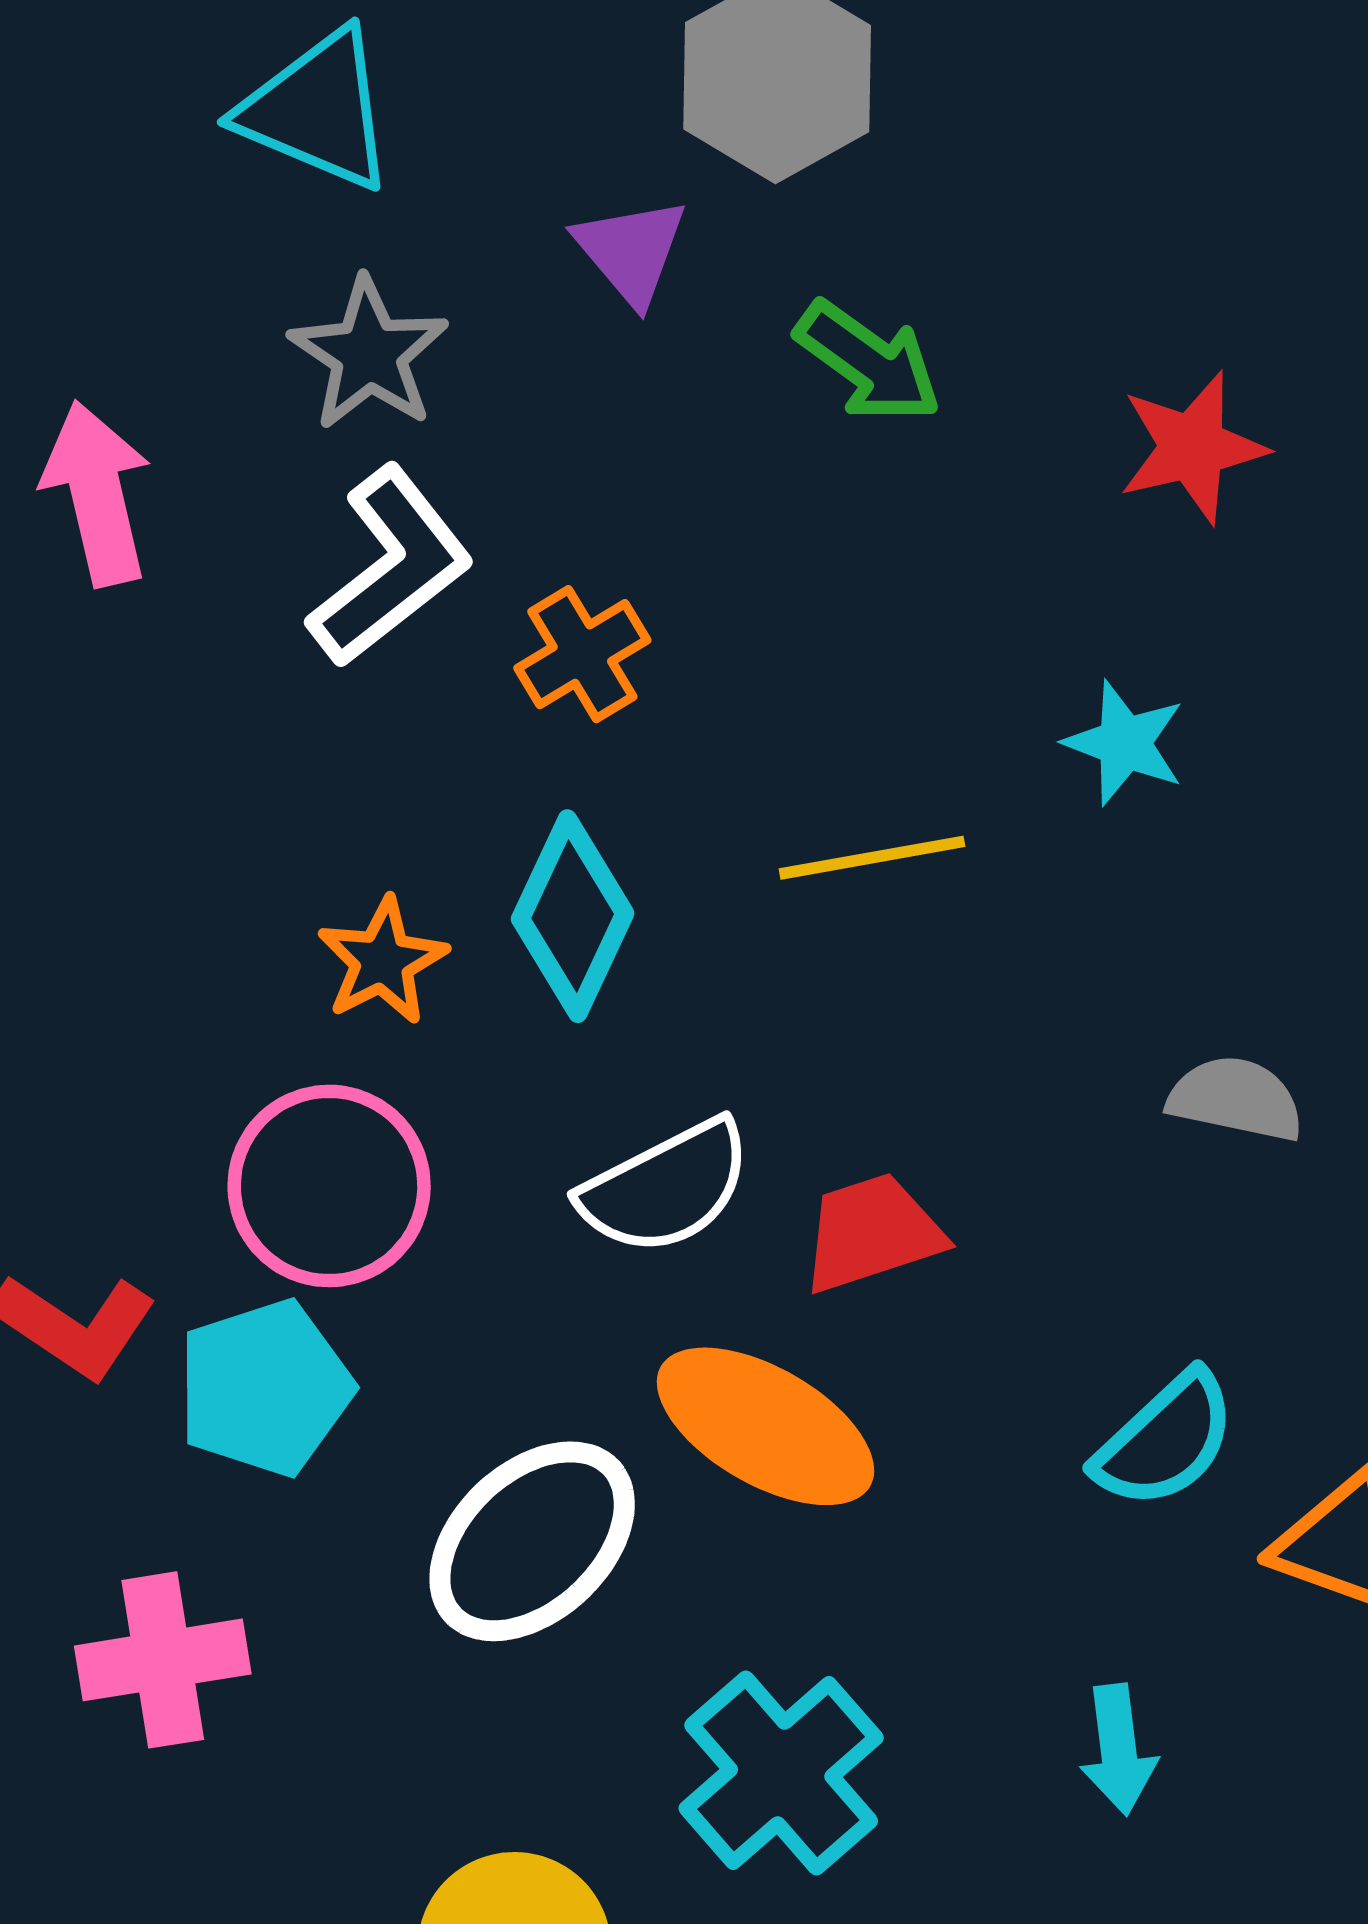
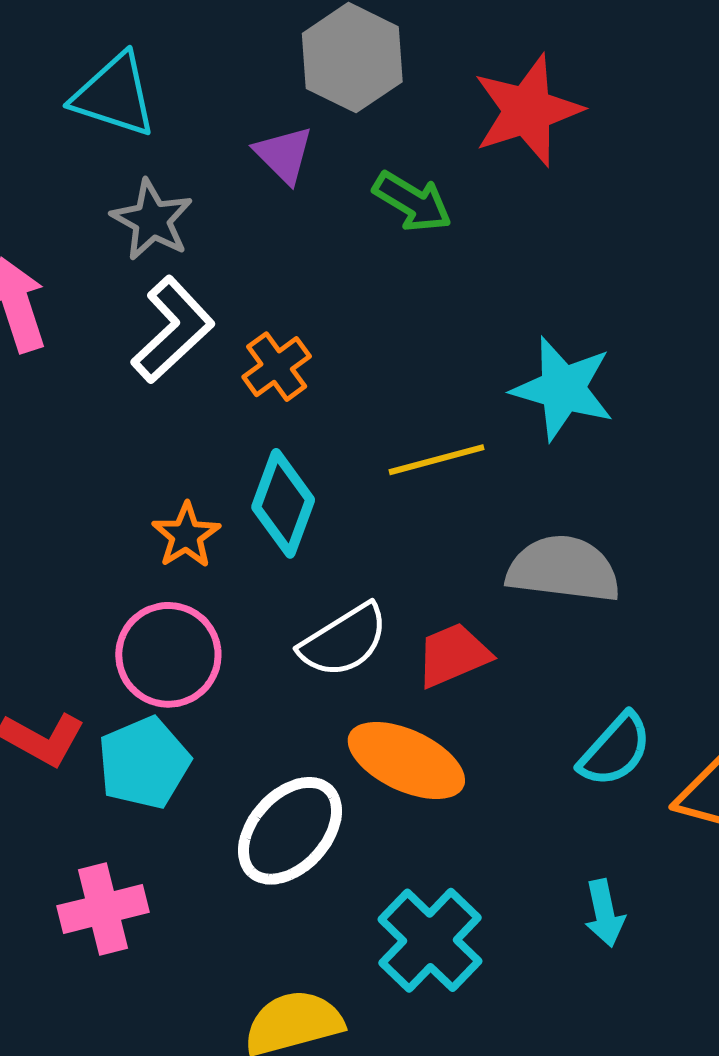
red star: (1192, 447) -> (527, 110), moved, size x1.4
cyan star: (1125, 743) -> (563, 389), size x1.6
gray semicircle: (1236, 1099) -> (563, 569), moved, size x1.6

